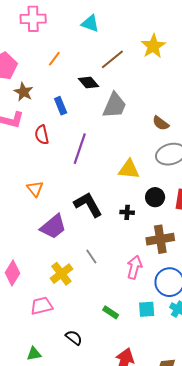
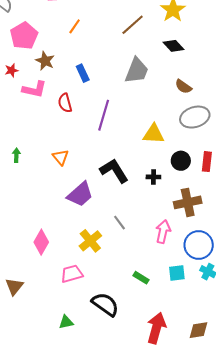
black diamond: (88, 83) -> (174, 46), moved
black semicircle: (74, 338) -> (105, 304), size x1.6

